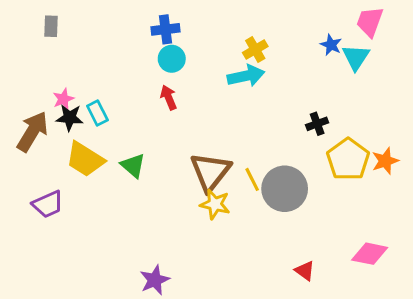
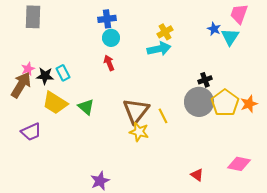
gray rectangle: (51, 26) -> (33, 17), size x1.6
pink star: (63, 99) -> (28, 69), moved
gray circle: (285, 189) -> (199, 102), moved

